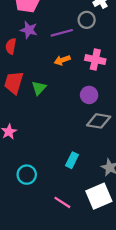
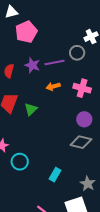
purple star: (29, 30) -> (32, 65), moved
purple circle: (89, 95) -> (84, 119), moved
cyan circle: (27, 175) -> (20, 162), moved

